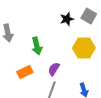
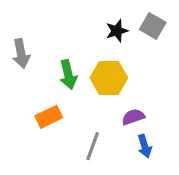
yellow hexagon: (84, 48) -> (109, 78), moved
purple semicircle: (54, 69) -> (133, 117), moved, turned 40

